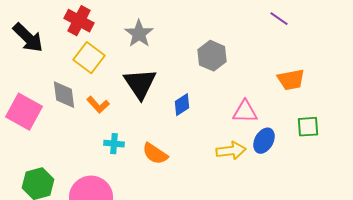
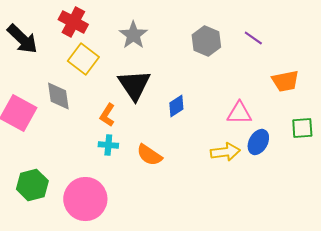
purple line: (279, 19) -> (253, 38), moved
gray hexagon: (212, 56) -> (206, 41), moved
orange L-shape: (98, 105) -> (107, 115), moved, turned 75

